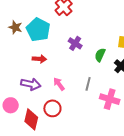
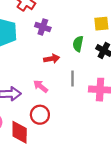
purple cross: (75, 43) -> (43, 27), moved
red arrow: (39, 59) -> (52, 59), moved

